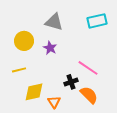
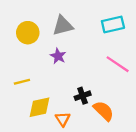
gray triangle: (54, 22) -> (63, 26), turned -30
yellow circle: (24, 41) -> (28, 33), moved
pink line: (88, 68) -> (118, 64), moved

